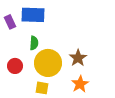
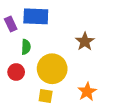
green semicircle: (34, 43) -> (26, 47), moved
brown star: (78, 58) -> (85, 41), moved

